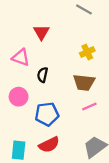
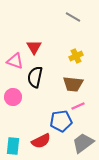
red triangle: (41, 32) -> (34, 47), moved
black semicircle: (43, 75) -> (35, 77), size x1.5
blue pentagon: (47, 114) -> (61, 121), moved

